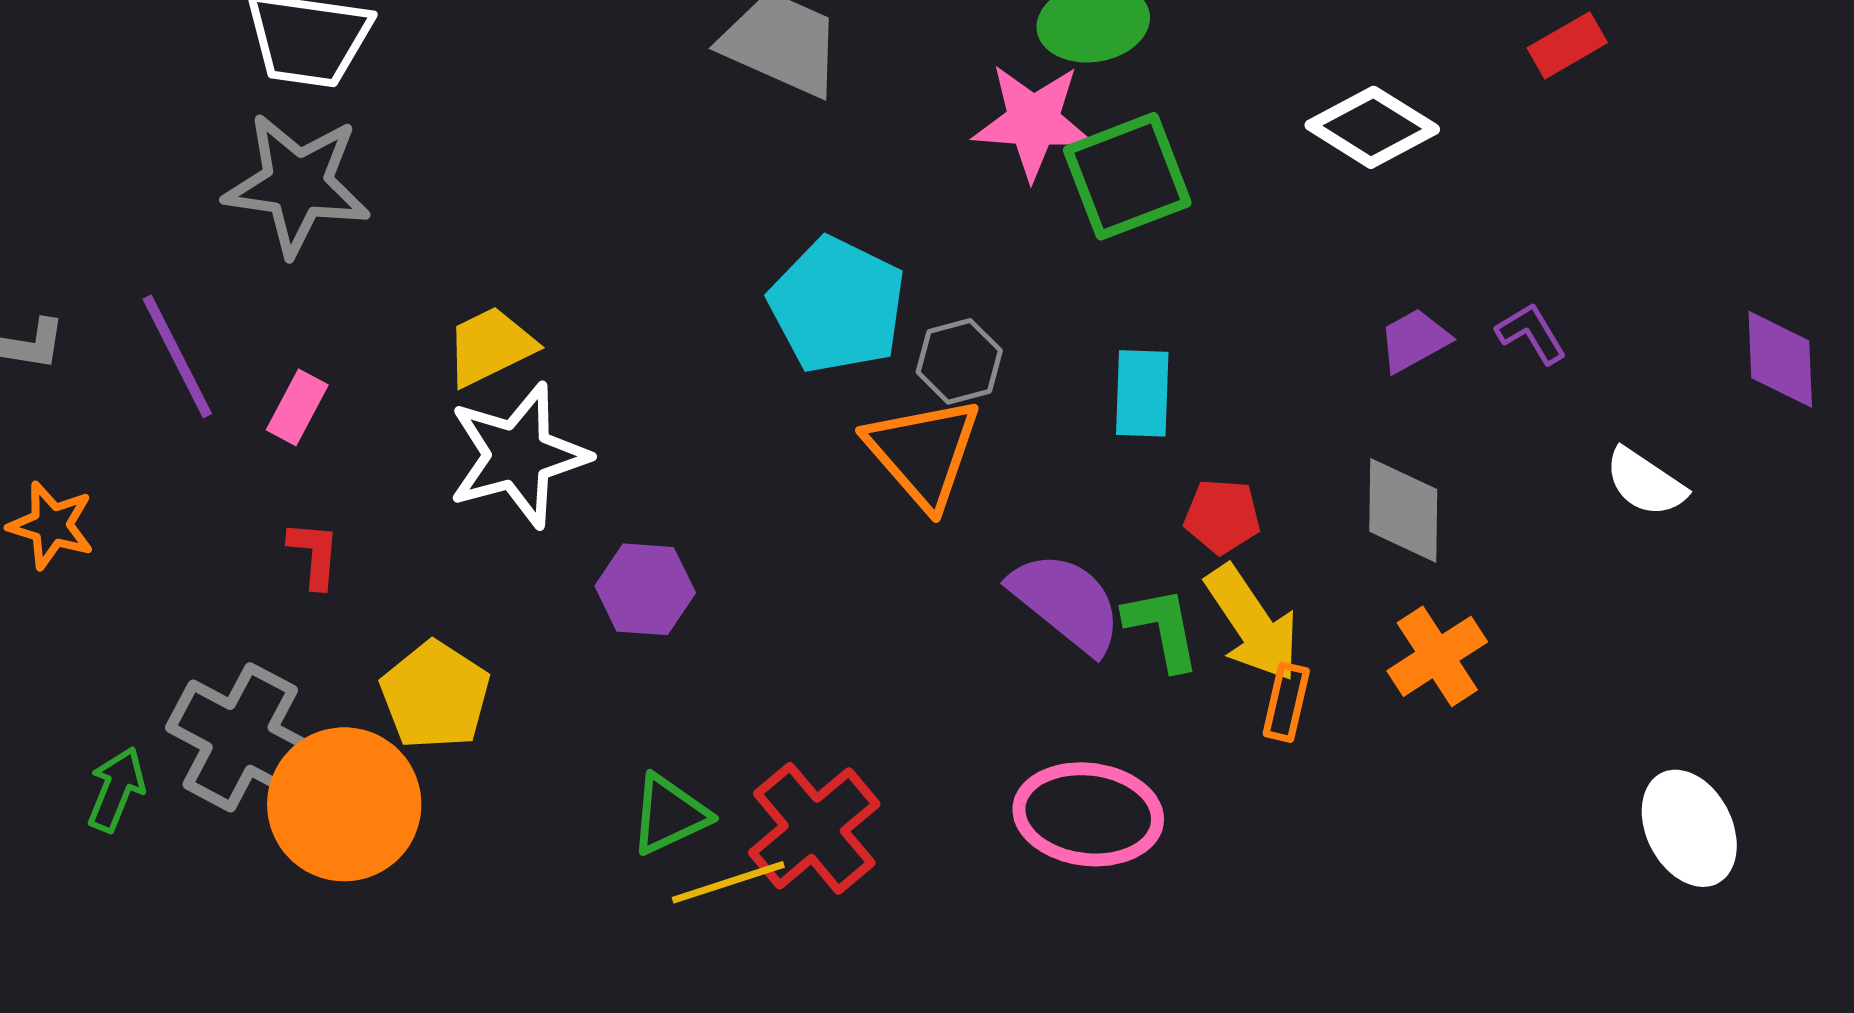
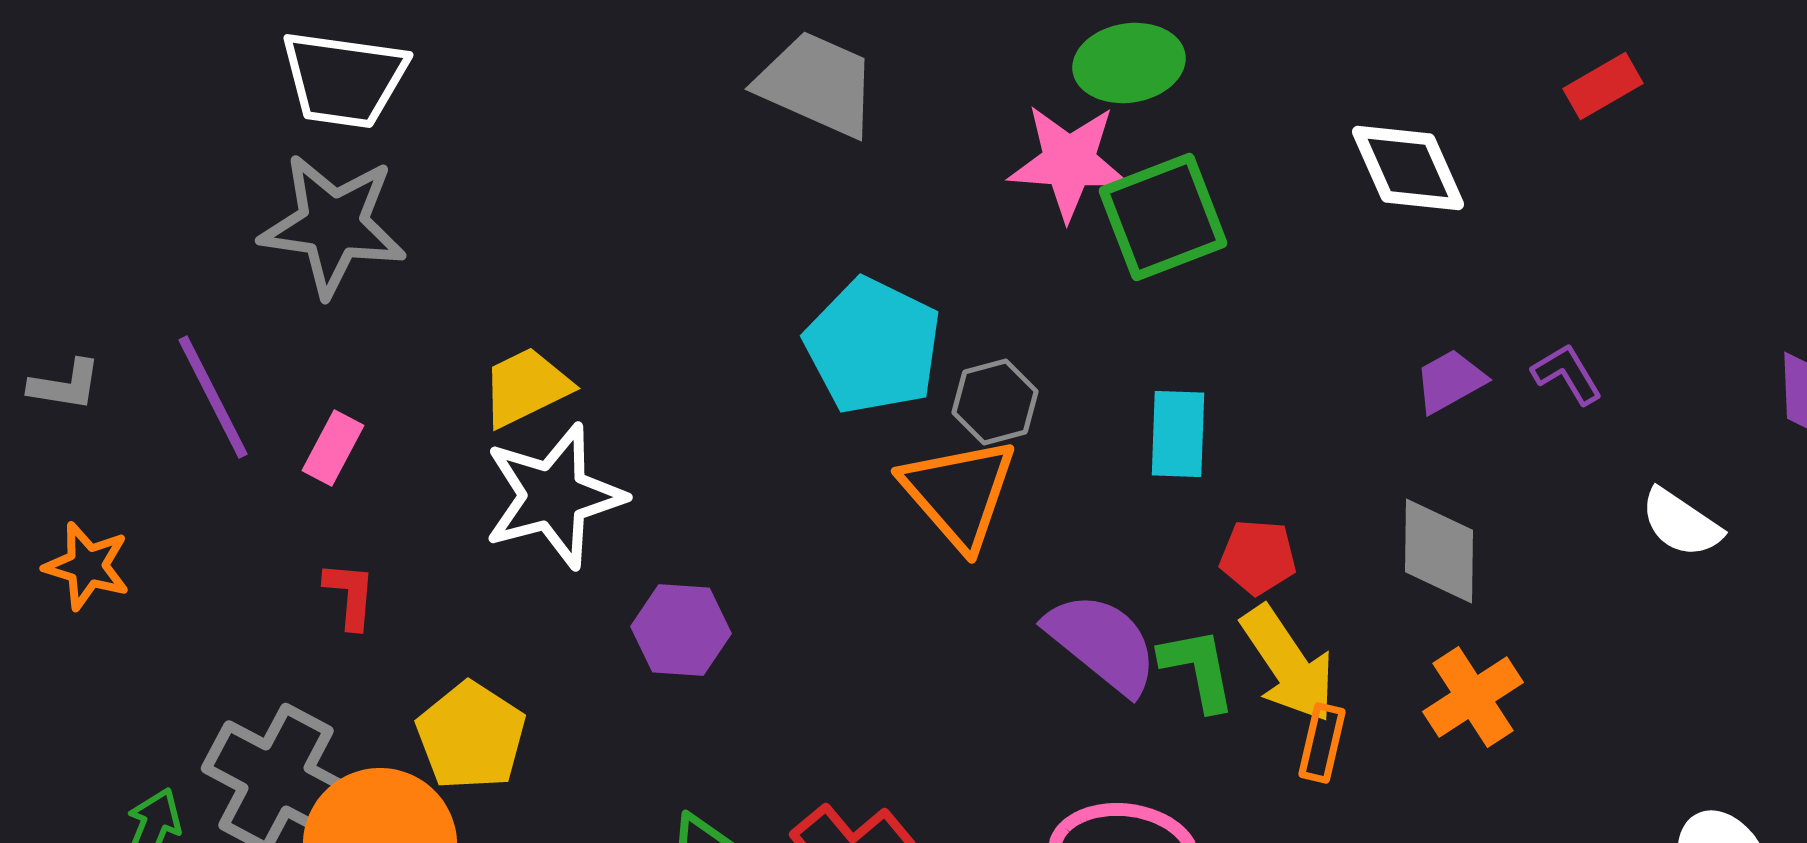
white diamond: (1372, 127) -> (1408, 168), turned 34

